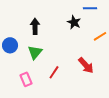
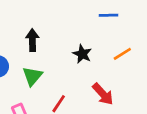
black star: (74, 22) -> (82, 54), moved

